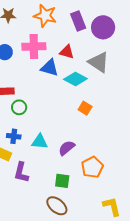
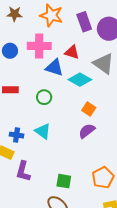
green circle: (19, 107) -> (44, 97), moved
cyan triangle: (40, 142) -> (43, 131), moved, turned 30
purple semicircle: (67, 148) -> (87, 131), moved
orange pentagon: (92, 167) -> (103, 178), moved

